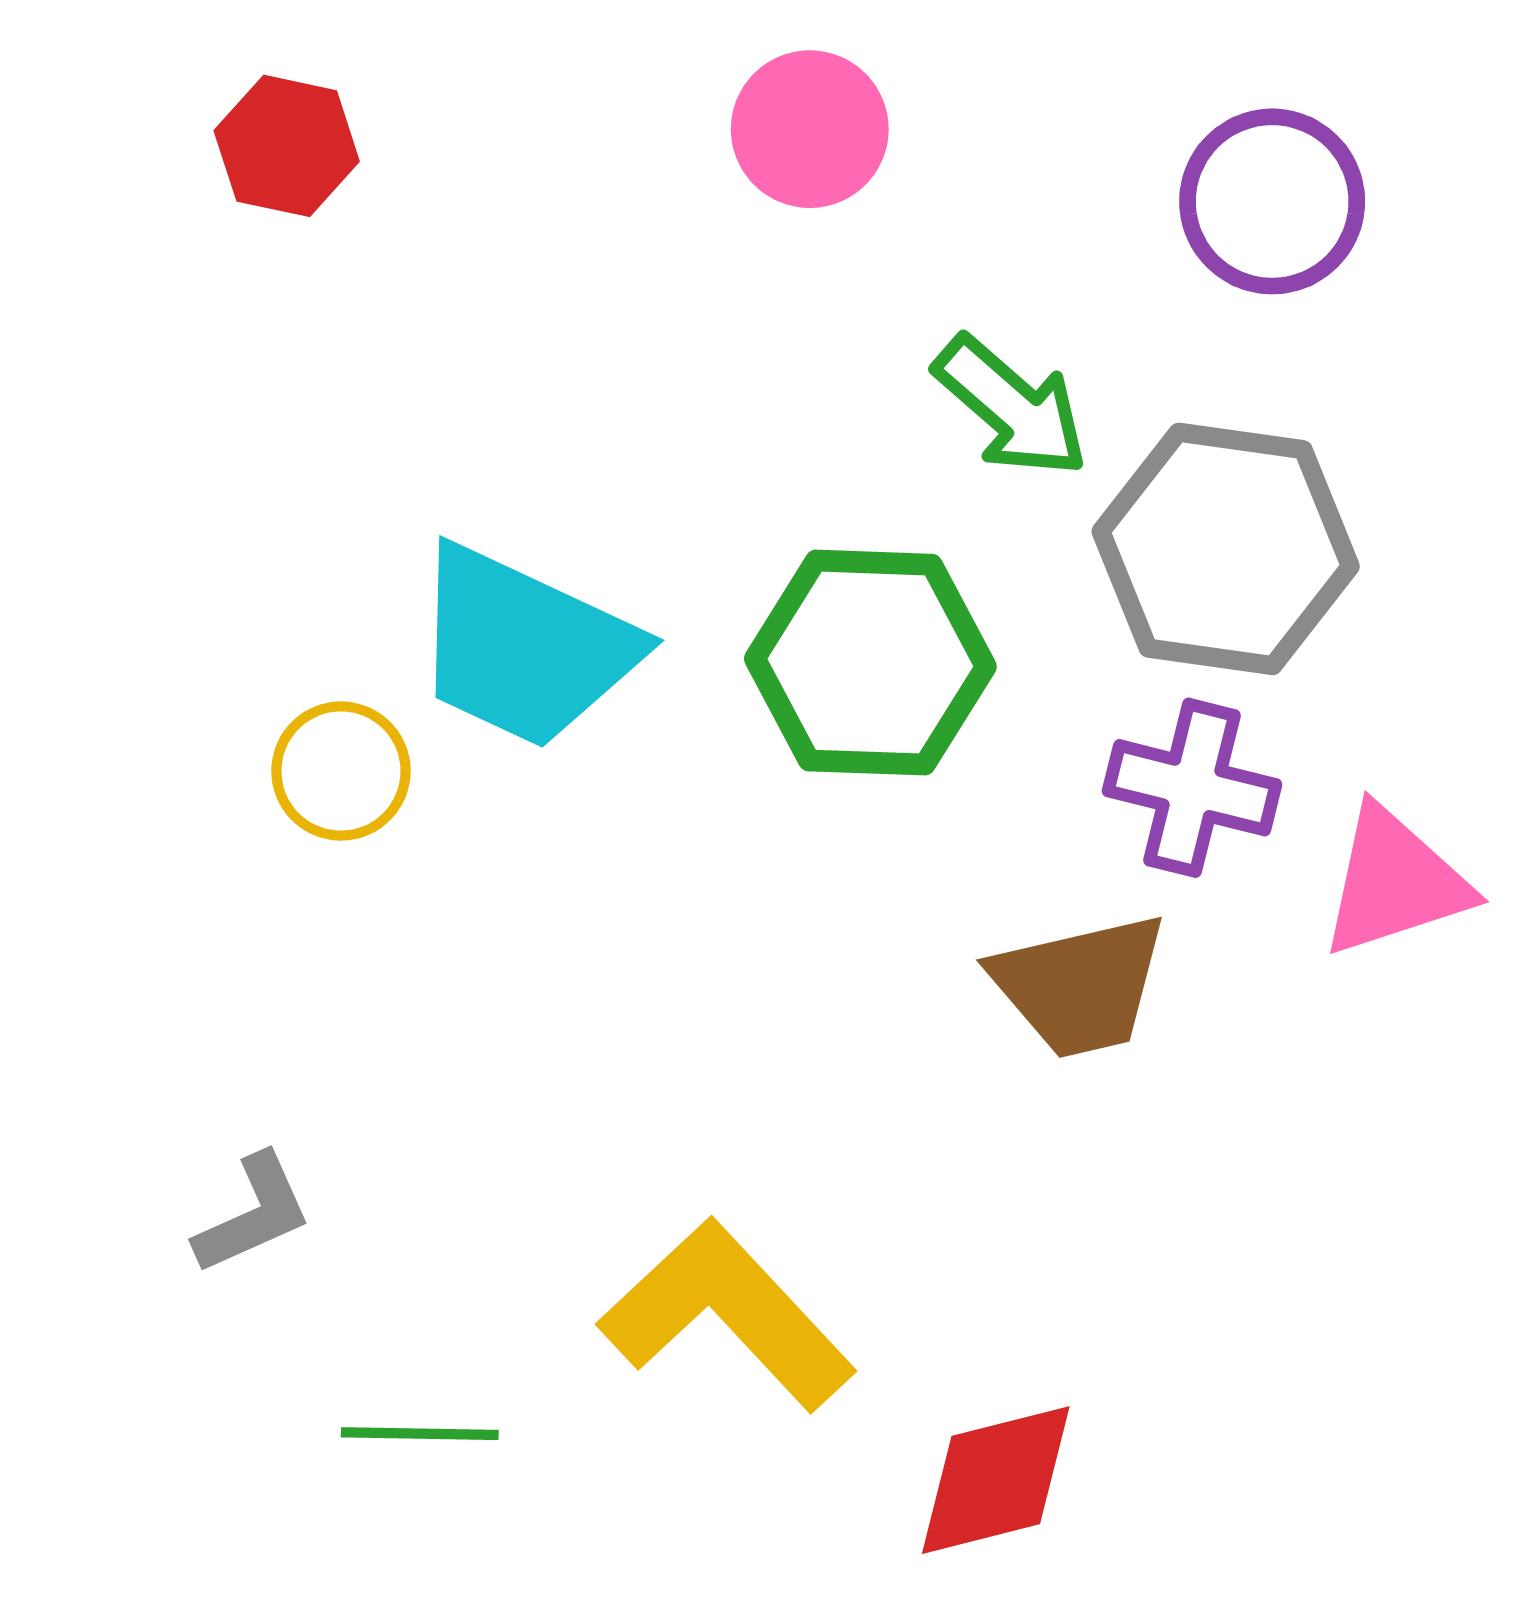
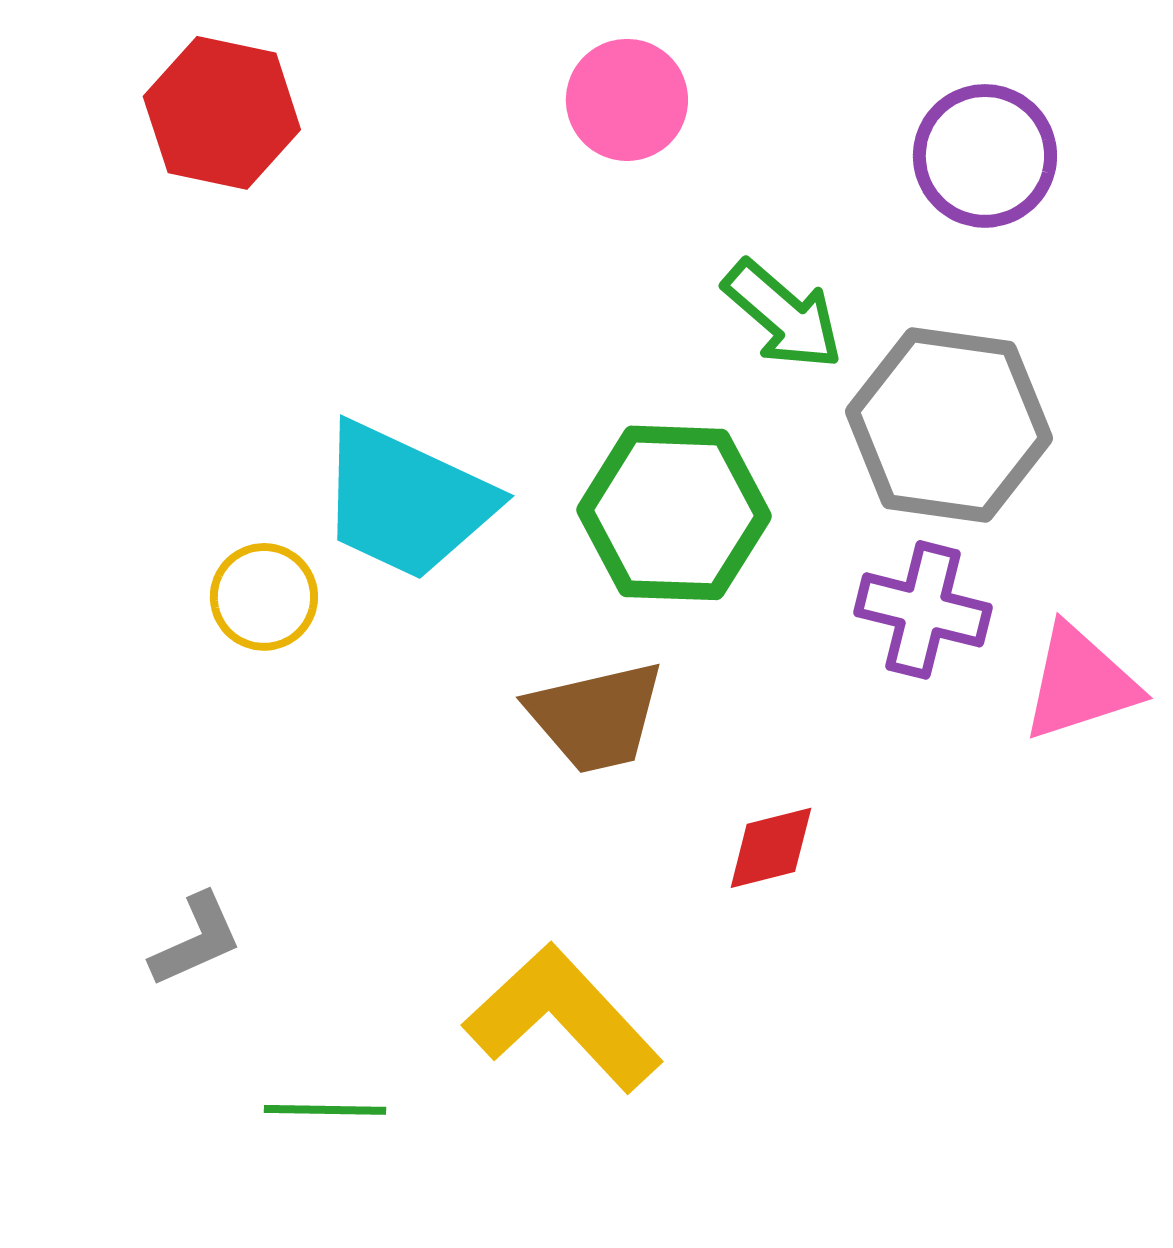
red hexagon: (287, 146) -> (222, 113), size x1.4
brown trapezoid: (1080, 985) -> (596, 717), moved
red diamond: (996, 1480) -> (771, 848), moved, size x0.7

